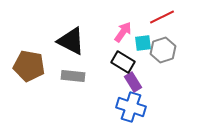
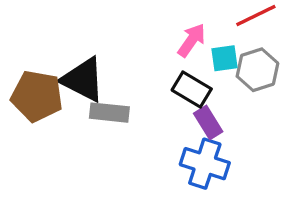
black triangle: (71, 41) -> (83, 80), moved

